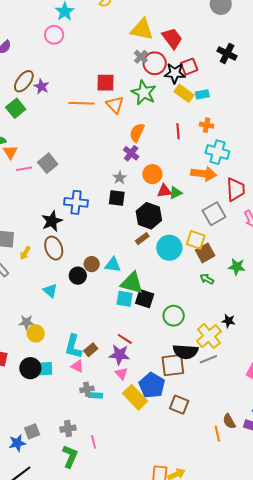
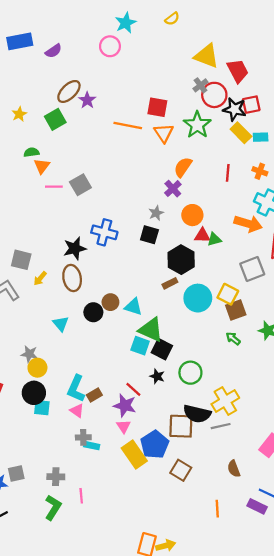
black star: (228, 321) -> (157, 376), moved
black circle: (30, 368) -> (34, 393), moved
brown semicircle: (229, 421) -> (234, 469), moved

